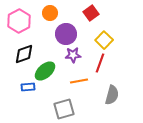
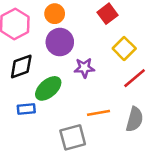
purple circle: (66, 34) -> (60, 42), moved
red line: (100, 63) -> (135, 78), moved, turned 30
orange line: (79, 81) -> (98, 113), moved

